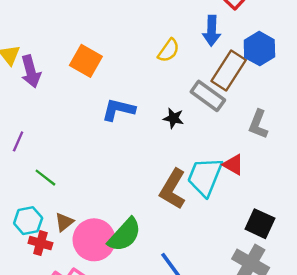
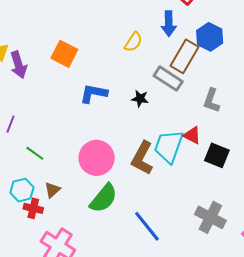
black square: (260, 224) -> (217, 155), moved
pink circle: (94, 240) -> (97, 158), moved

